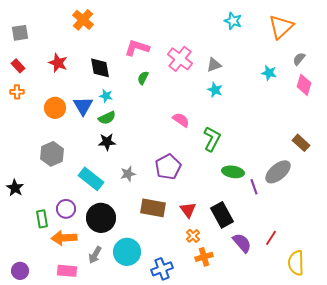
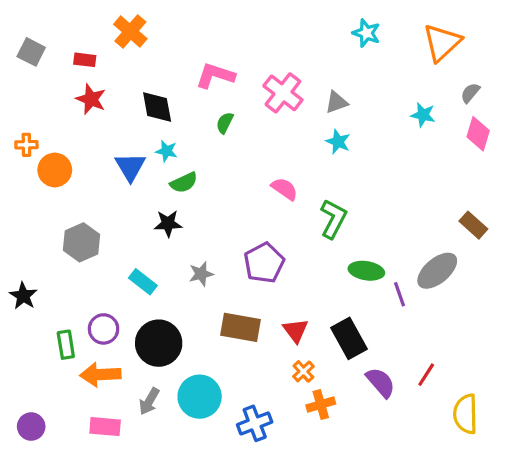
gray square: (20, 33) -> (31, 52), turned 36
red rectangle: (18, 66) -> (85, 60), moved, turned -40
orange circle: (55, 108) -> (55, 170), moved
green semicircle: (107, 118) -> (184, 183), moved
cyan rectangle: (91, 179) -> (143, 282), size x0.7

